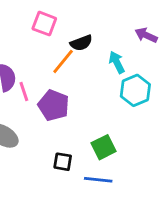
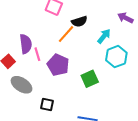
cyan arrow: (117, 62) -> (104, 36), turned 63
green square: (103, 147) -> (90, 79), moved
black square: (63, 162) -> (47, 105), moved

